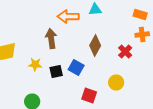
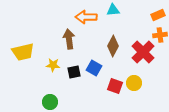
orange rectangle: (140, 14) -> (158, 15), turned -40
red cross: (125, 52) -> (143, 52), size x1.6
red square: (89, 96) -> (115, 86), moved

